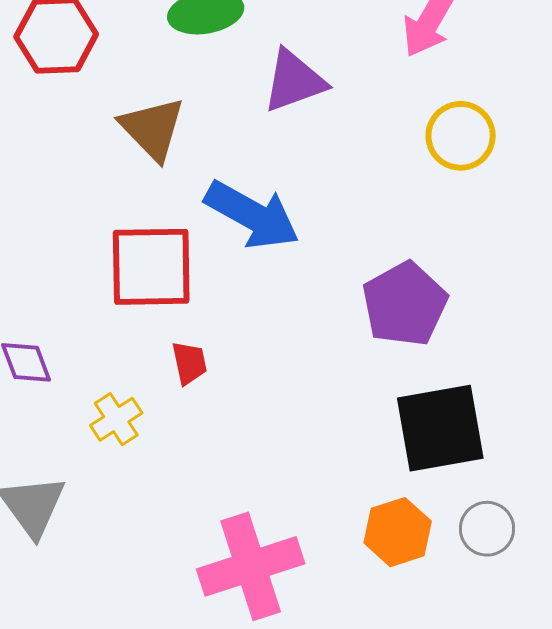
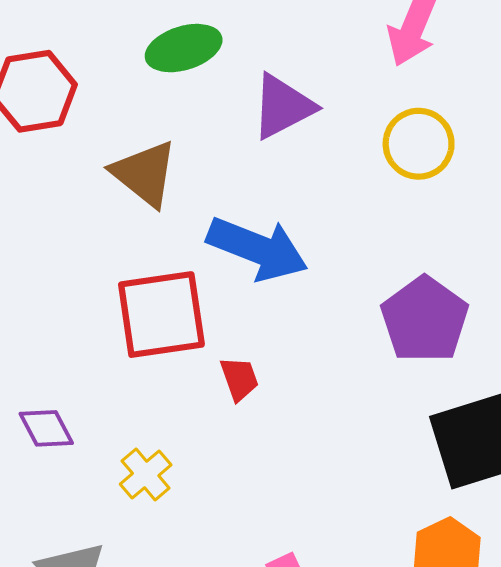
yellow circle: (461, 136) -> (419, 144), moved
red trapezoid: (189, 363) -> (239, 379), moved

